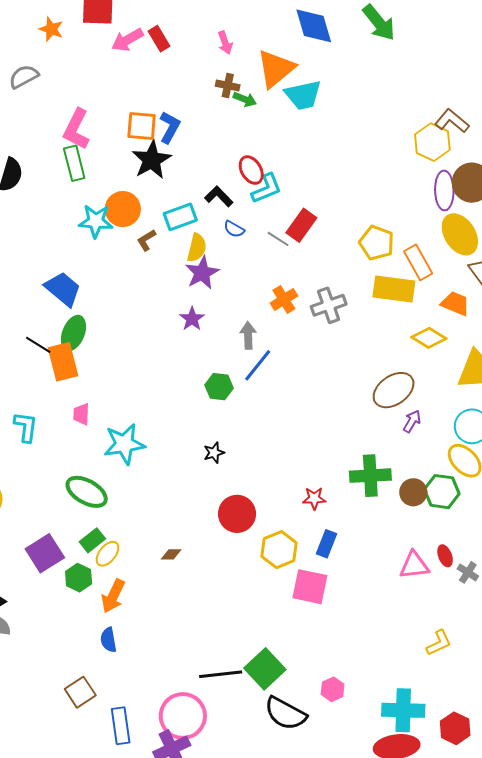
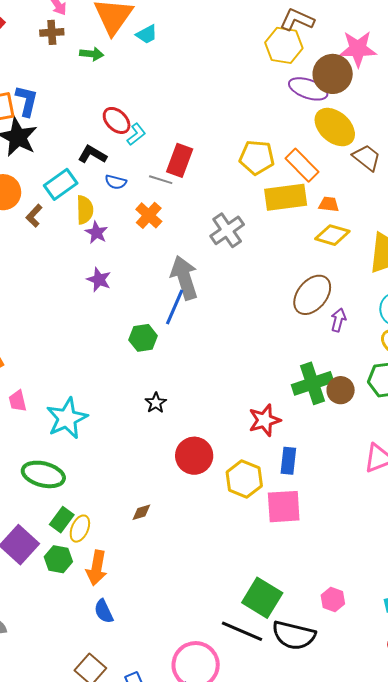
brown cross: (228, 86) -> (52, 32), moved
cyan trapezoid: (303, 95) -> (147, 34), size x0.6
cyan L-shape: (267, 189) -> (136, 134), size x0.7
purple ellipse: (444, 190) -> (308, 89), turned -54
purple star: (202, 273) -> (96, 233), size x0.7
orange cross: (284, 299) -> (149, 215), moved
orange trapezoid: (455, 303) -> (329, 204), moved, size x0.7
gray arrow: (248, 335) -> (184, 278), moved, size x1.6
brown circle: (413, 492) -> (341, 390), moved
red star: (314, 498) -> (265, 420), size x1.4
black line: (221, 674) -> (242, 631), moved, turned 45

